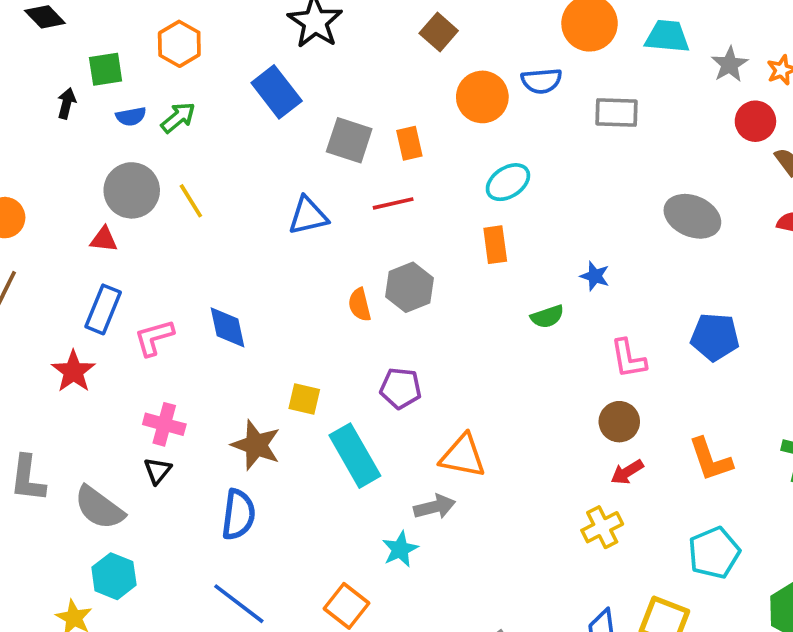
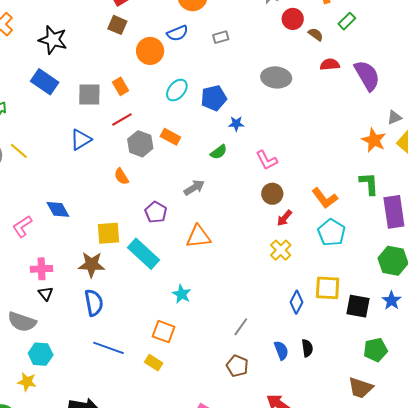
gray rectangle: (616, 113) -> (221, 37), size x0.7
orange rectangle: (495, 245) -> (170, 137), moved, turned -36
gray hexagon: (409, 287) -> (140, 144), moved
blue pentagon: (715, 337) -> (214, 98), moved
purple pentagon: (401, 388) -> (156, 212), turned -30
yellow square: (304, 399) -> (109, 233), size x1.4
gray arrow: (435, 507) -> (194, 188), moved
cyan pentagon: (714, 553) -> (331, 232), moved

